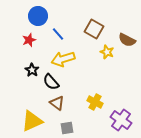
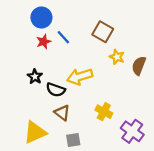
red star: (29, 40) -> (44, 42), moved
brown semicircle: (127, 40) -> (139, 66), moved, turned 84
yellow arrow: (63, 59) -> (80, 77), moved
black semicircle: (51, 82) -> (56, 90), turned -30

